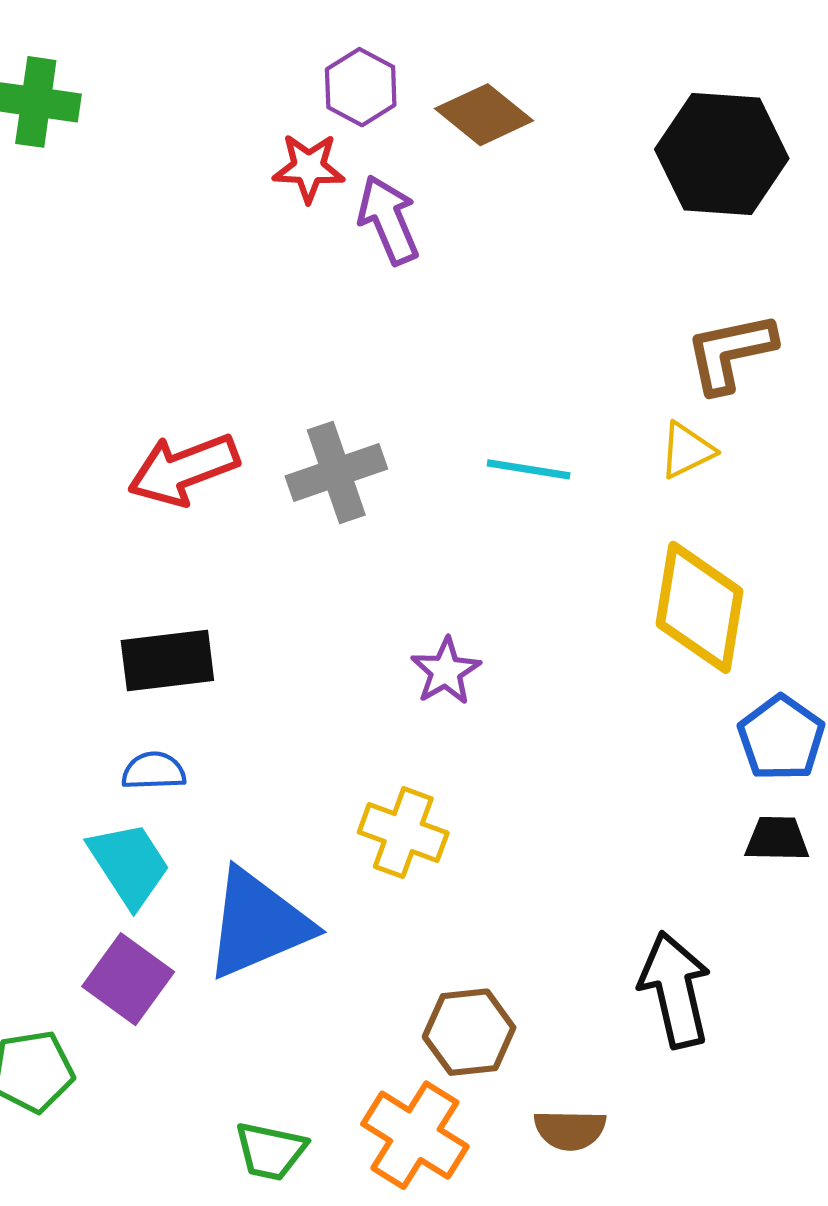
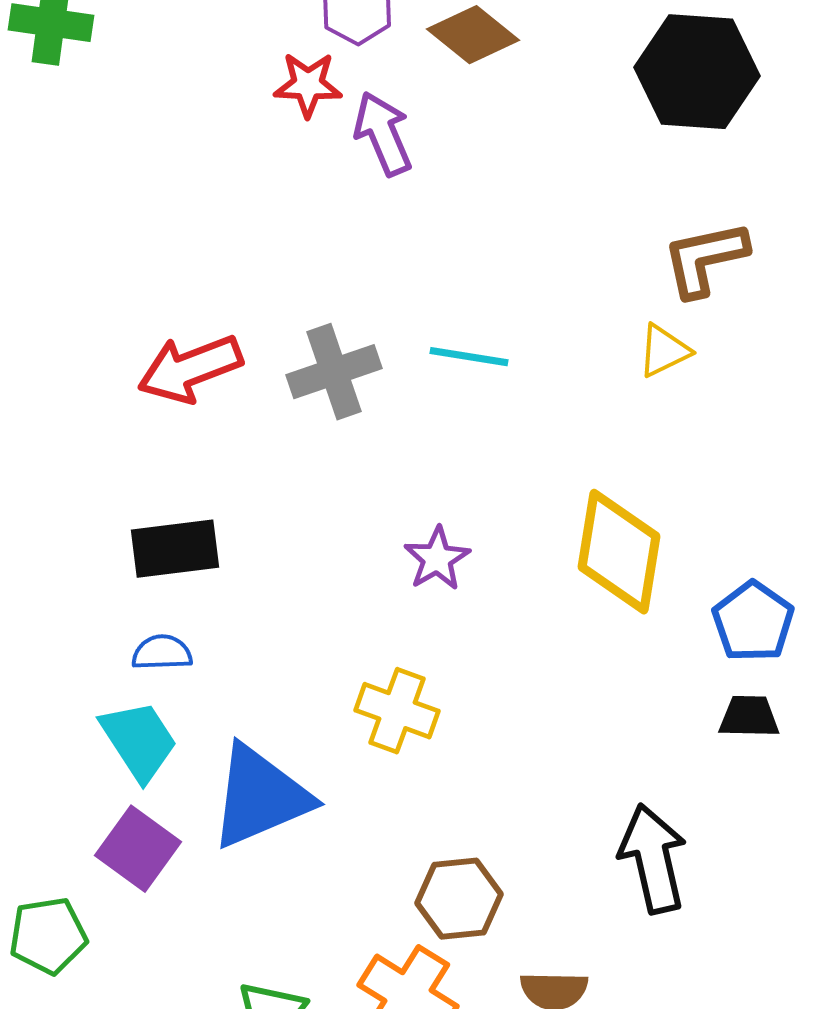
cyan line: (529, 469) -> (469, 357), moved
yellow diamond: (699, 607) -> (619, 552), moved

